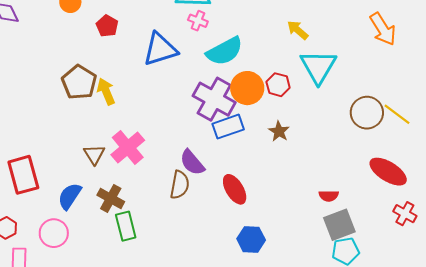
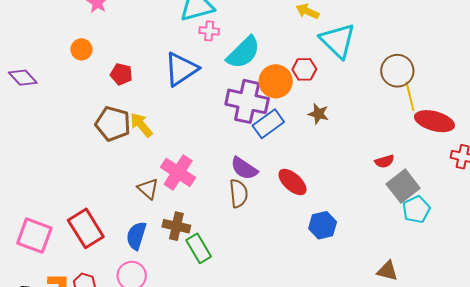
red pentagon: (107, 26) -> (121, 74), moved
yellow line: (397, 114) -> (410, 96), moved, turned 56

